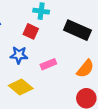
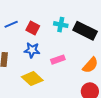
cyan cross: (41, 11) -> (61, 25), moved
red square: (31, 31) -> (33, 28), moved

